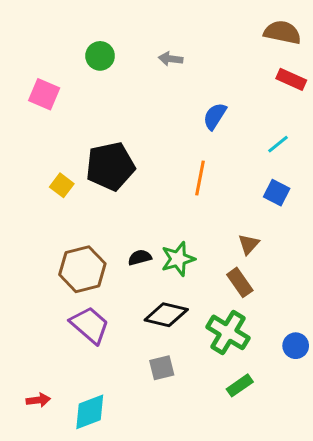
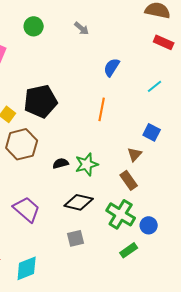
gray arrow: (171, 59) -> (82, 28), turned -147
blue square: (277, 193) -> (152, 132), moved
brown hexagon: (82, 269) -> (22, 144), moved
blue circle: (296, 346) -> (149, 225), moved

